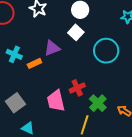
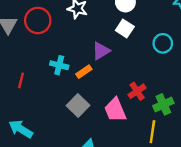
cyan circle: (106, 51) -> (163, 43), size x0.7
gray square: (15, 103) -> (78, 106), moved
green cross: (98, 103) -> (163, 104), turned 30

